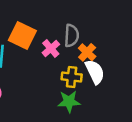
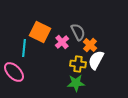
gray semicircle: (72, 36) -> (78, 32), turned -30
white semicircle: (95, 72) -> (96, 60), turned -126

